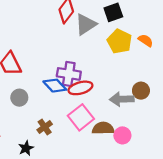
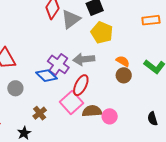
orange semicircle: (146, 40) -> (123, 61), moved
purple cross: (69, 74) -> (58, 64), turned 30
red ellipse: (80, 88) -> (81, 85), moved, turned -45
gray arrow: (122, 99) -> (84, 59), moved

